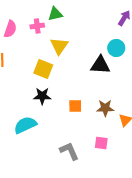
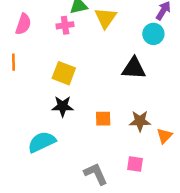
pink cross: (37, 26) -> (65, 25), moved
yellow triangle: (59, 46) -> (106, 18), moved
cyan circle: (116, 48) -> (153, 34), moved

